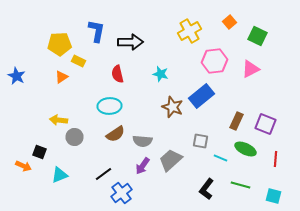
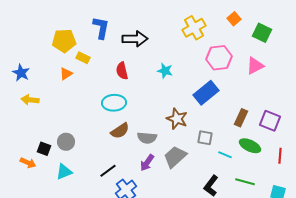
brown star: (172, 107) -> (177, 119), moved
yellow arrow: (58, 120) -> (30, 100), moved
gray circle: (74, 137) -> (66, 142), moved

